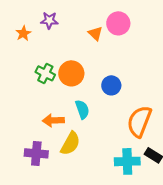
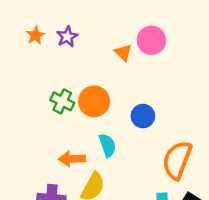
purple star: (49, 20) -> (67, 37), turned -30
orange star: (23, 33) -> (35, 35), moved

